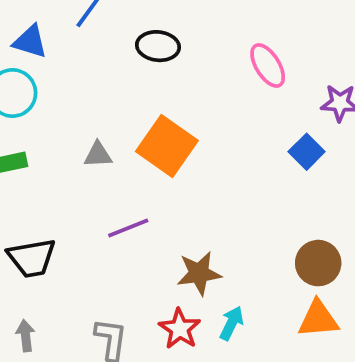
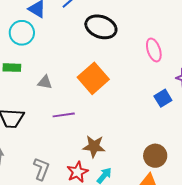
black ellipse: (158, 46) -> (101, 27), size x1.4
gray triangle: (98, 155) -> (45, 82), moved

